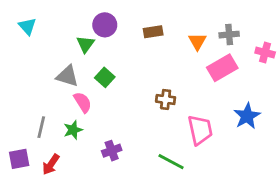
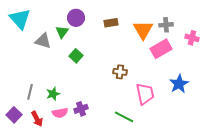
cyan triangle: (27, 26) -> (20, 19), size x1.6
orange triangle: (197, 41) -> (143, 30), size x1.5
gray triangle: (67, 76) -> (43, 41), moved
pink semicircle: (83, 102) -> (60, 113), moved, turned 112
purple square: (19, 159) -> (14, 115), turned -35
red arrow: (51, 164) -> (37, 119), turned -63

